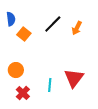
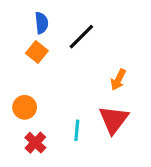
blue semicircle: (11, 19) -> (41, 23), moved
orange arrow: (77, 28) -> (118, 80), moved

